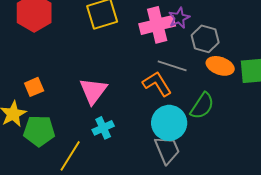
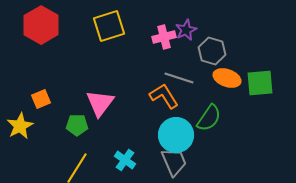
pink cross: (157, 25) -> (164, 37), size x0.7
cyan cross: (103, 128) -> (125, 160), moved, turned -30
green pentagon: (39, 131) -> (77, 125), moved, size x0.7

